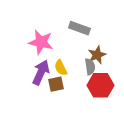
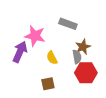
purple arrow: (41, 72) -> (20, 52), moved
brown square: (56, 84) -> (48, 84), moved

